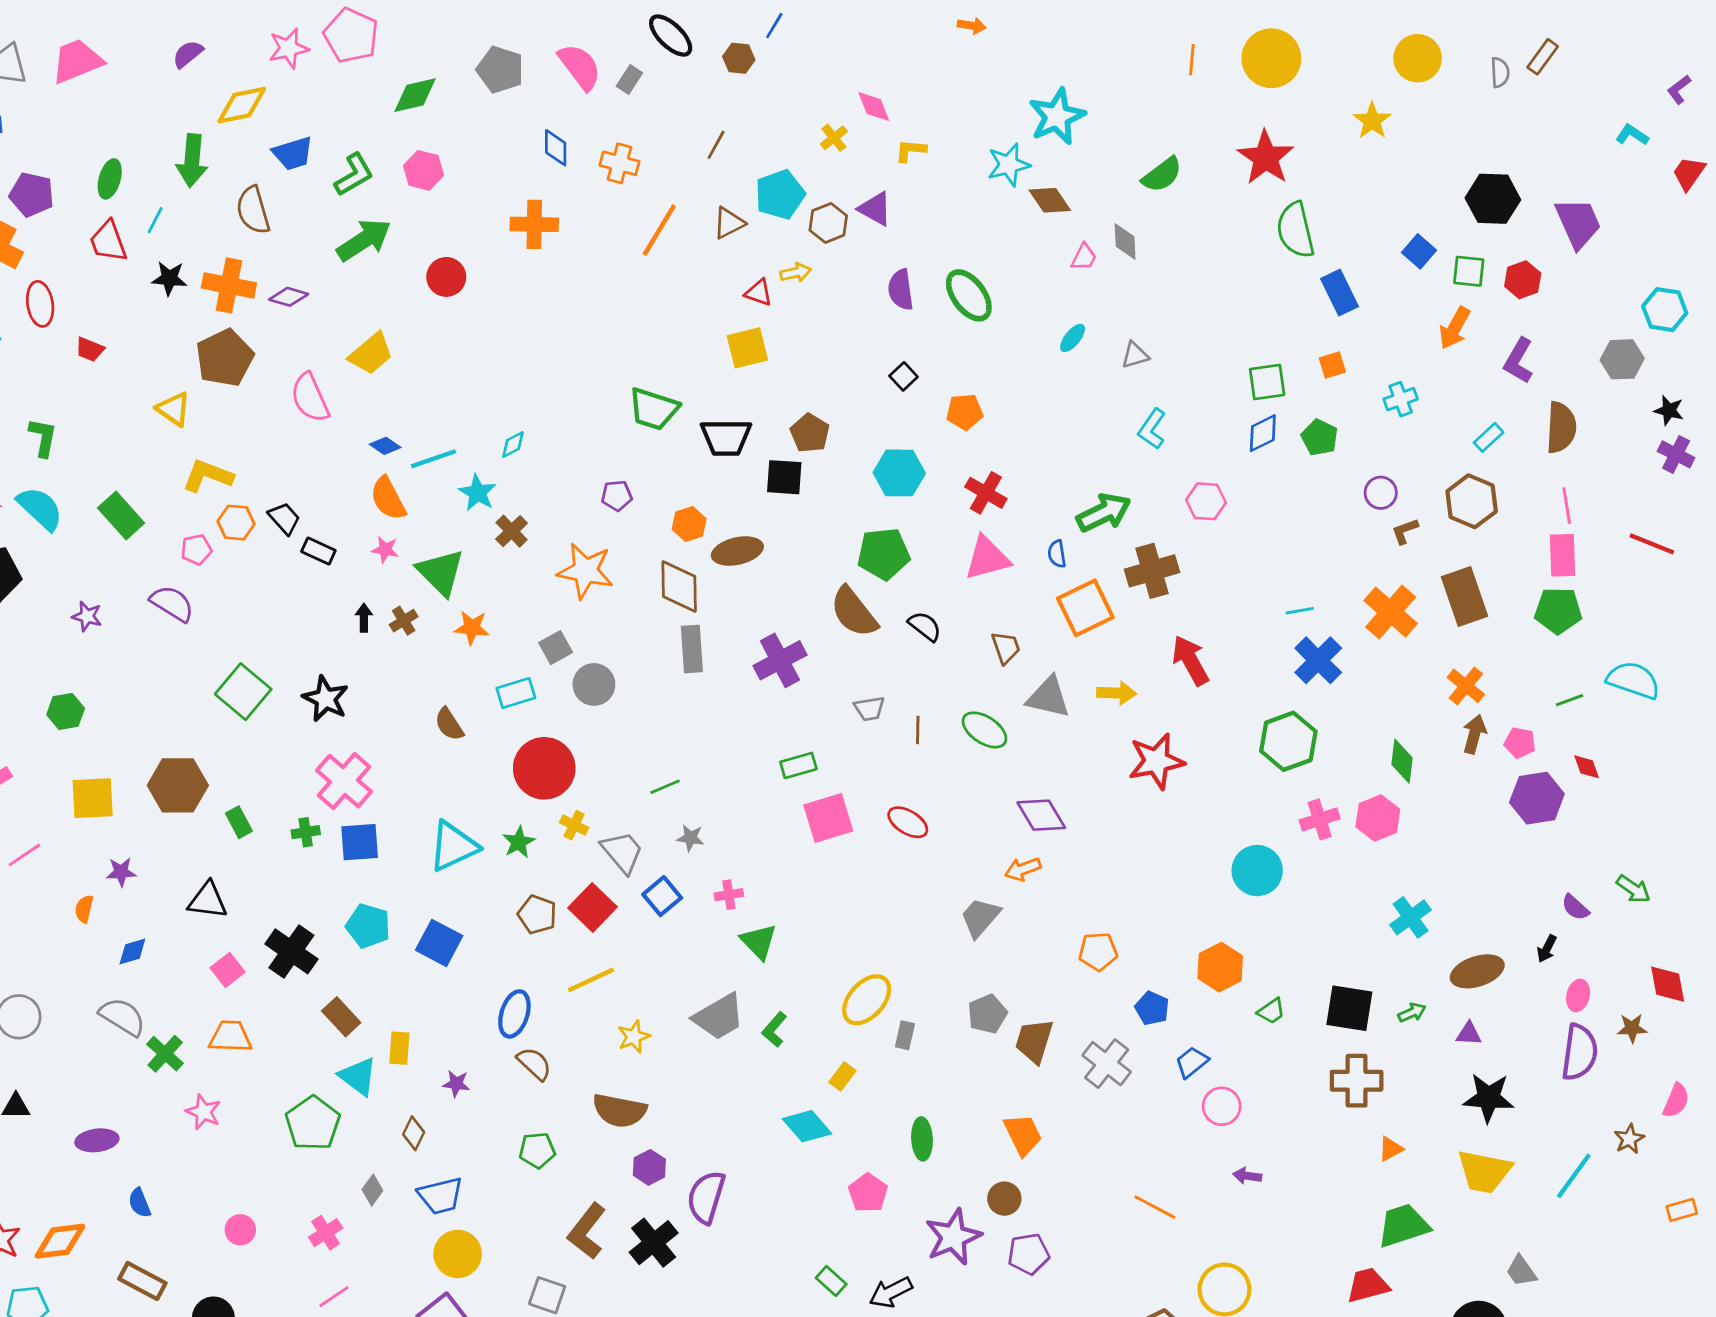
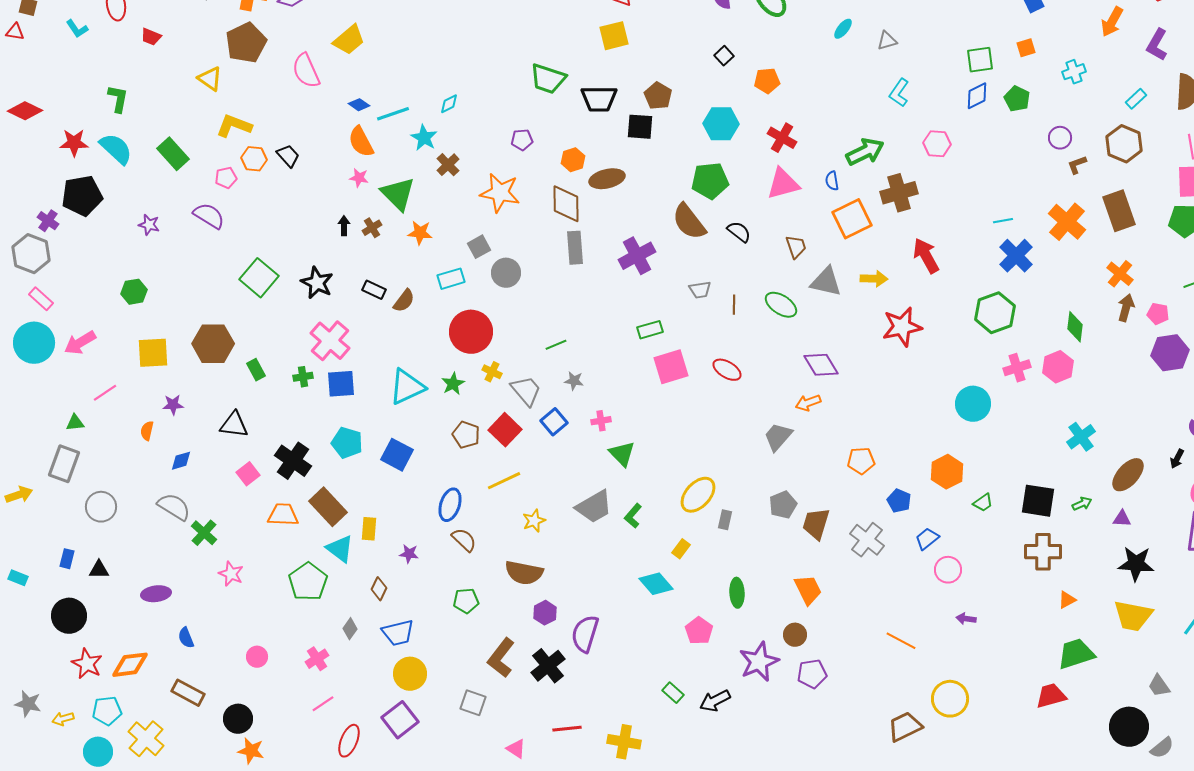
black rectangle: (318, 551) -> (374, 290), moved
brown semicircle: (449, 724) -> (404, 301), turned -110
brown ellipse: (1477, 971) -> (1128, 475), turned -30
brown rectangle: (341, 1017) -> (328, 507), size x1.4
orange trapezoid: (230, 1037) -> (283, 515), moved

